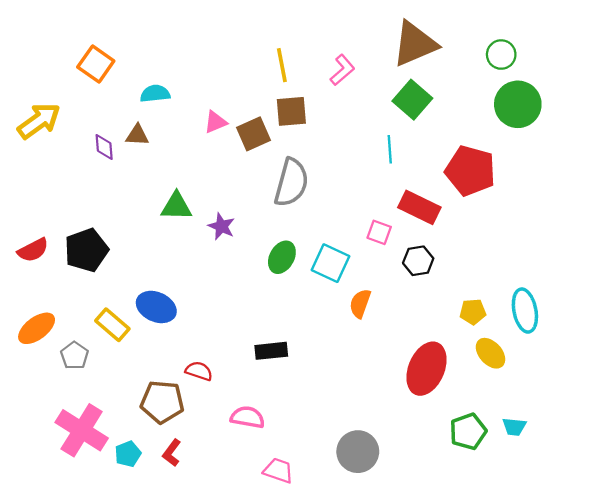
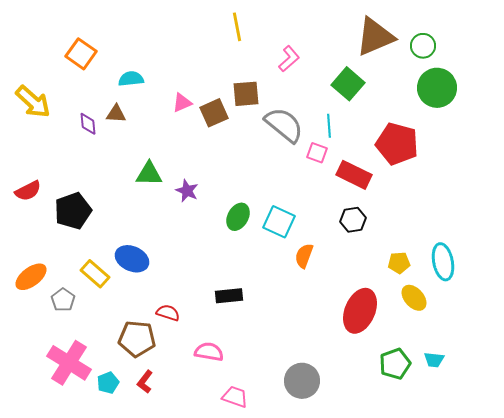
brown triangle: (415, 44) -> (375, 37), moved
yellow line: (282, 65) -> (237, 27), moved
yellow arrow: (39, 121) -> (33, 102), turned 78
gray semicircle: (291, 183) -> (284, 125), moved, turned -66
pink square: (379, 232) -> (317, 153), moved
red semicircle: (33, 250) -> (28, 191), moved

